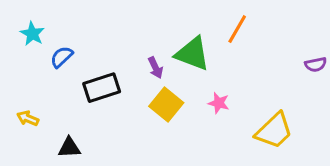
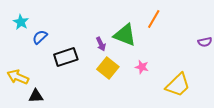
yellow arrow: (28, 118) -> (18, 77), size x1.5
black triangle: (69, 148) -> (36, 96), moved

